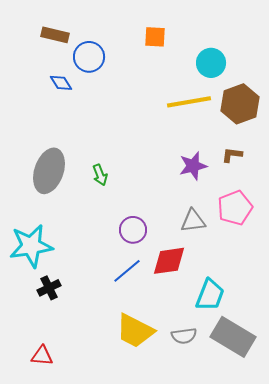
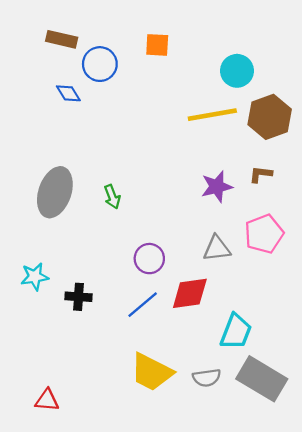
orange square: (155, 37) -> (157, 45), moved
cyan star: (31, 246) -> (35, 277), size x0.6
black cross: (49, 288) -> (78, 297), moved, turned 30

